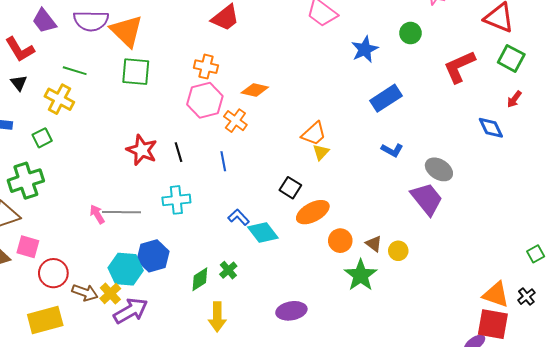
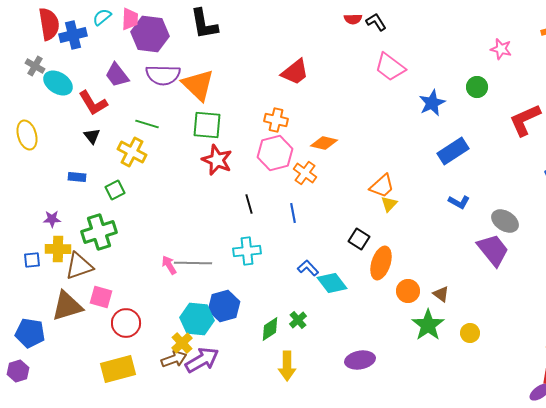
red star: (142, 150) -> (217, 160), moved
orange ellipse: (313, 212) -> (381, 263), turned -44
yellow circle: (398, 251) -> (470, 333), moved
brown arrow: (85, 293) -> (174, 359), moved, turned -40

